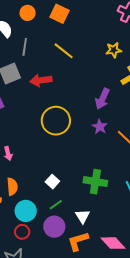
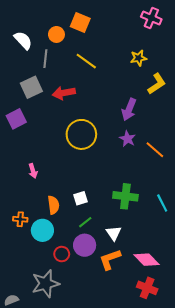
orange circle: (28, 13) -> (56, 34), moved
white square: (52, 182) -> (81, 198), turned 32
orange semicircle: (12, 187) -> (53, 205), moved
cyan circle: (26, 211) -> (42, 230), moved
red circle: (22, 232) -> (62, 254), moved

